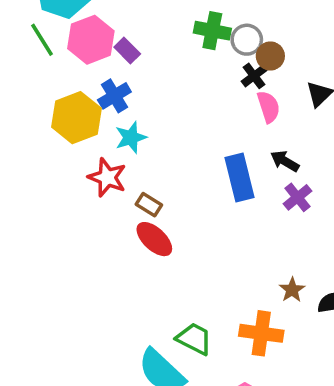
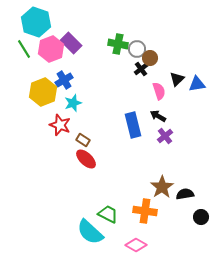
purple rectangle: (127, 51) -> (71, 43), moved, size x1.5
pink semicircle: (269, 107) -> (159, 91), moved
brown star: (292, 290) -> (162, 187), size x1.6

